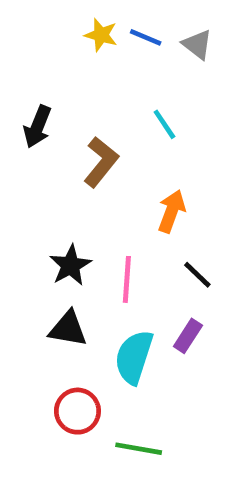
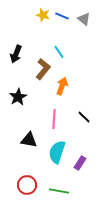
cyan line: (164, 124) -> (59, 52), moved
orange arrow: (172, 211) -> (62, 86), moved
black star: (70, 265) -> (18, 97), moved
purple rectangle: (188, 336) -> (80, 163), moved
red circle: (77, 411) -> (27, 185), moved

